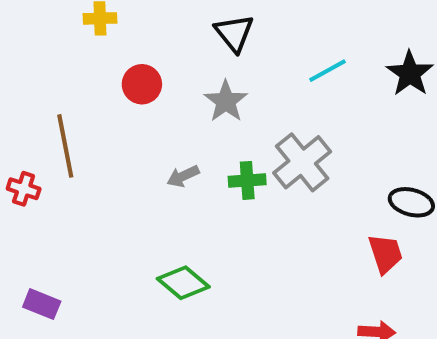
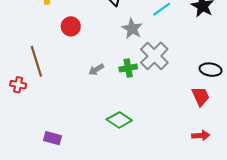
gray star: (226, 101) -> (132, 29), moved
green diamond: (183, 283) -> (119, 120), moved
purple rectangle: (42, 304) -> (52, 138), moved

